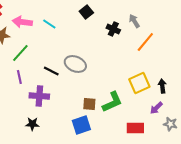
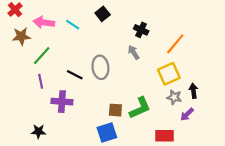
black square: (86, 12) -> (103, 14), moved
gray arrow: (134, 21) -> (134, 52), moved
gray ellipse: (75, 64) -> (100, 67), turned 60
yellow square: (139, 83) -> (169, 74), moved
black star: (32, 124) -> (38, 131), moved
gray star: (170, 124) -> (174, 97), moved

